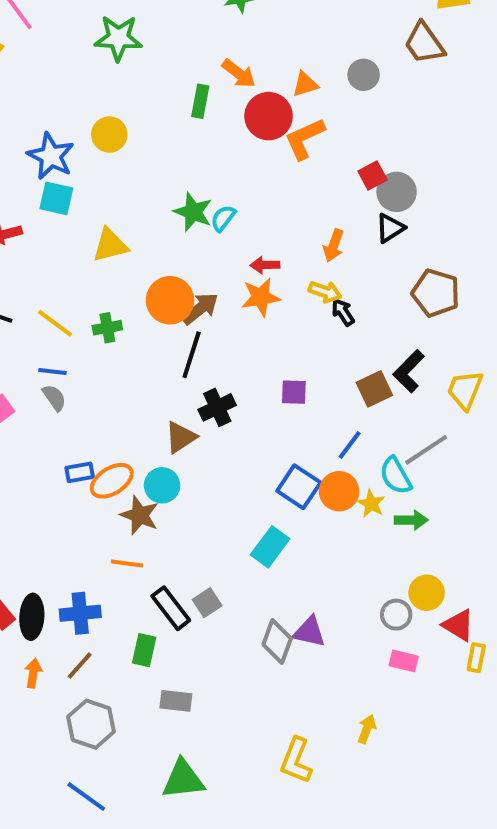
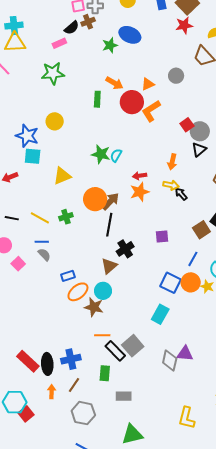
blue rectangle: (80, 472) -> (68, 276), moved
orange line: (127, 563) -> (102, 335), moved
gray square: (207, 603) -> (133, 346), size x1.5

